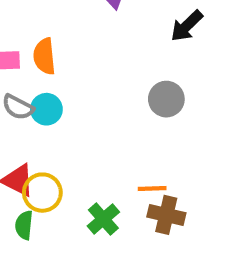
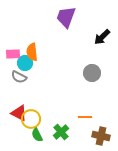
cyan circle: (46, 109) -> (25, 63), moved
brown cross: (166, 215) -> (101, 136), moved
green semicircle: (24, 225) -> (37, 135), moved, turned -32

